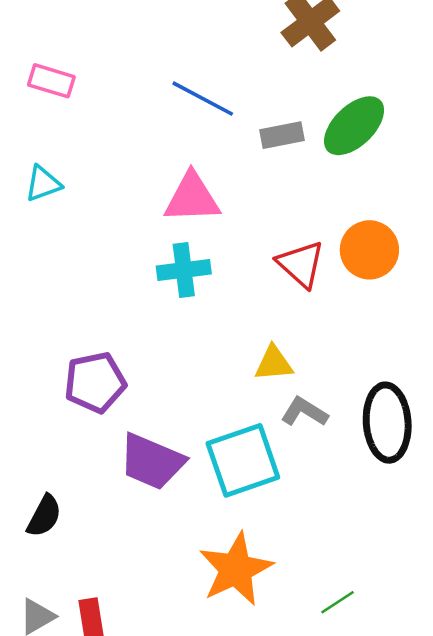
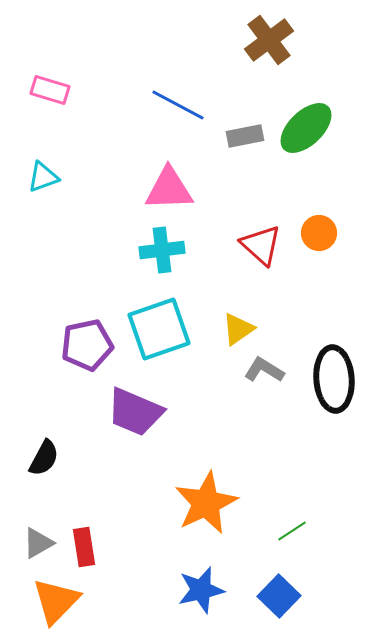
orange circle: (369, 250) -> (319, 233), size x0.7
yellow triangle: (274, 363) -> (238, 329), turned -30
cyan square: (243, 460) -> (159, 329), moved

